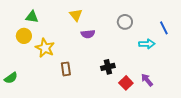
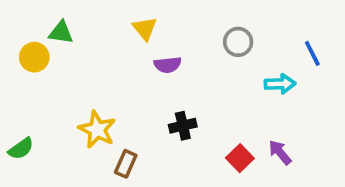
yellow circle: (24, 36) -> (34, 57), moved
yellow star: (45, 48) -> (97, 130), moved
black cross: (108, 67) -> (183, 126), moved
brown rectangle: (66, 69) -> (126, 164), moved, turned 32

